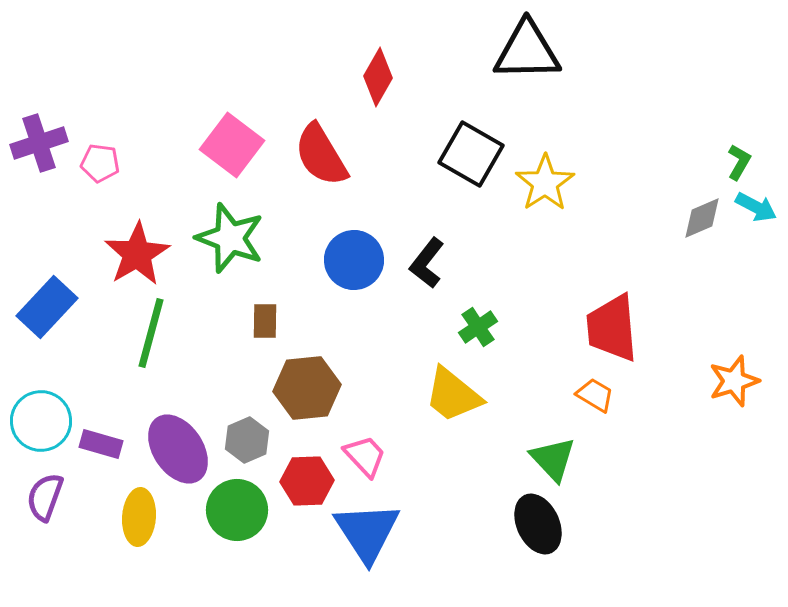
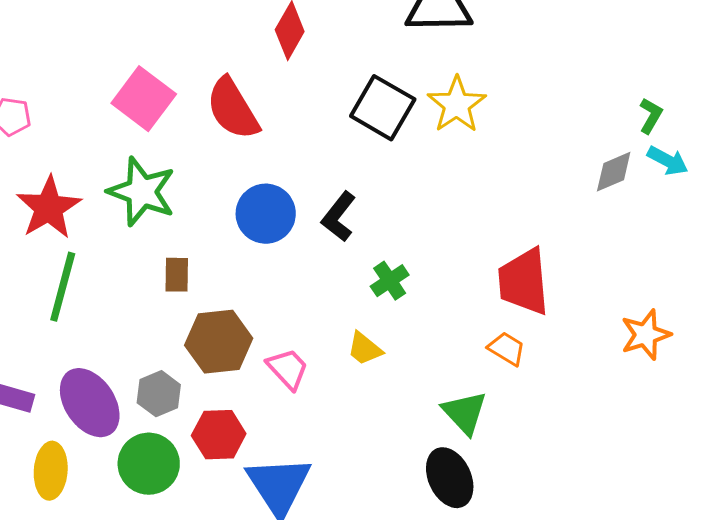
yellow star: (545, 183) -> (457, 105), moved
yellow trapezoid: (453, 395) -> (365, 349), size x0.6
pink trapezoid: (365, 456) -> (288, 369), moved

